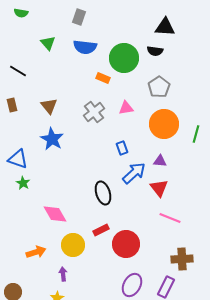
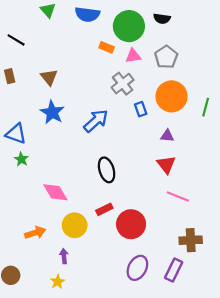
pink triangle: (126, 108) -> (133, 56), moved
gray cross: (94, 112) -> (123, 84), moved
blue rectangle: (122, 148) -> (141, 109), moved
blue arrow: (134, 173) -> (96, 121), moved

